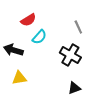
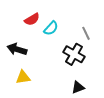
gray line: (78, 27) -> (86, 33), moved
cyan semicircle: (39, 37) -> (51, 28), moved

